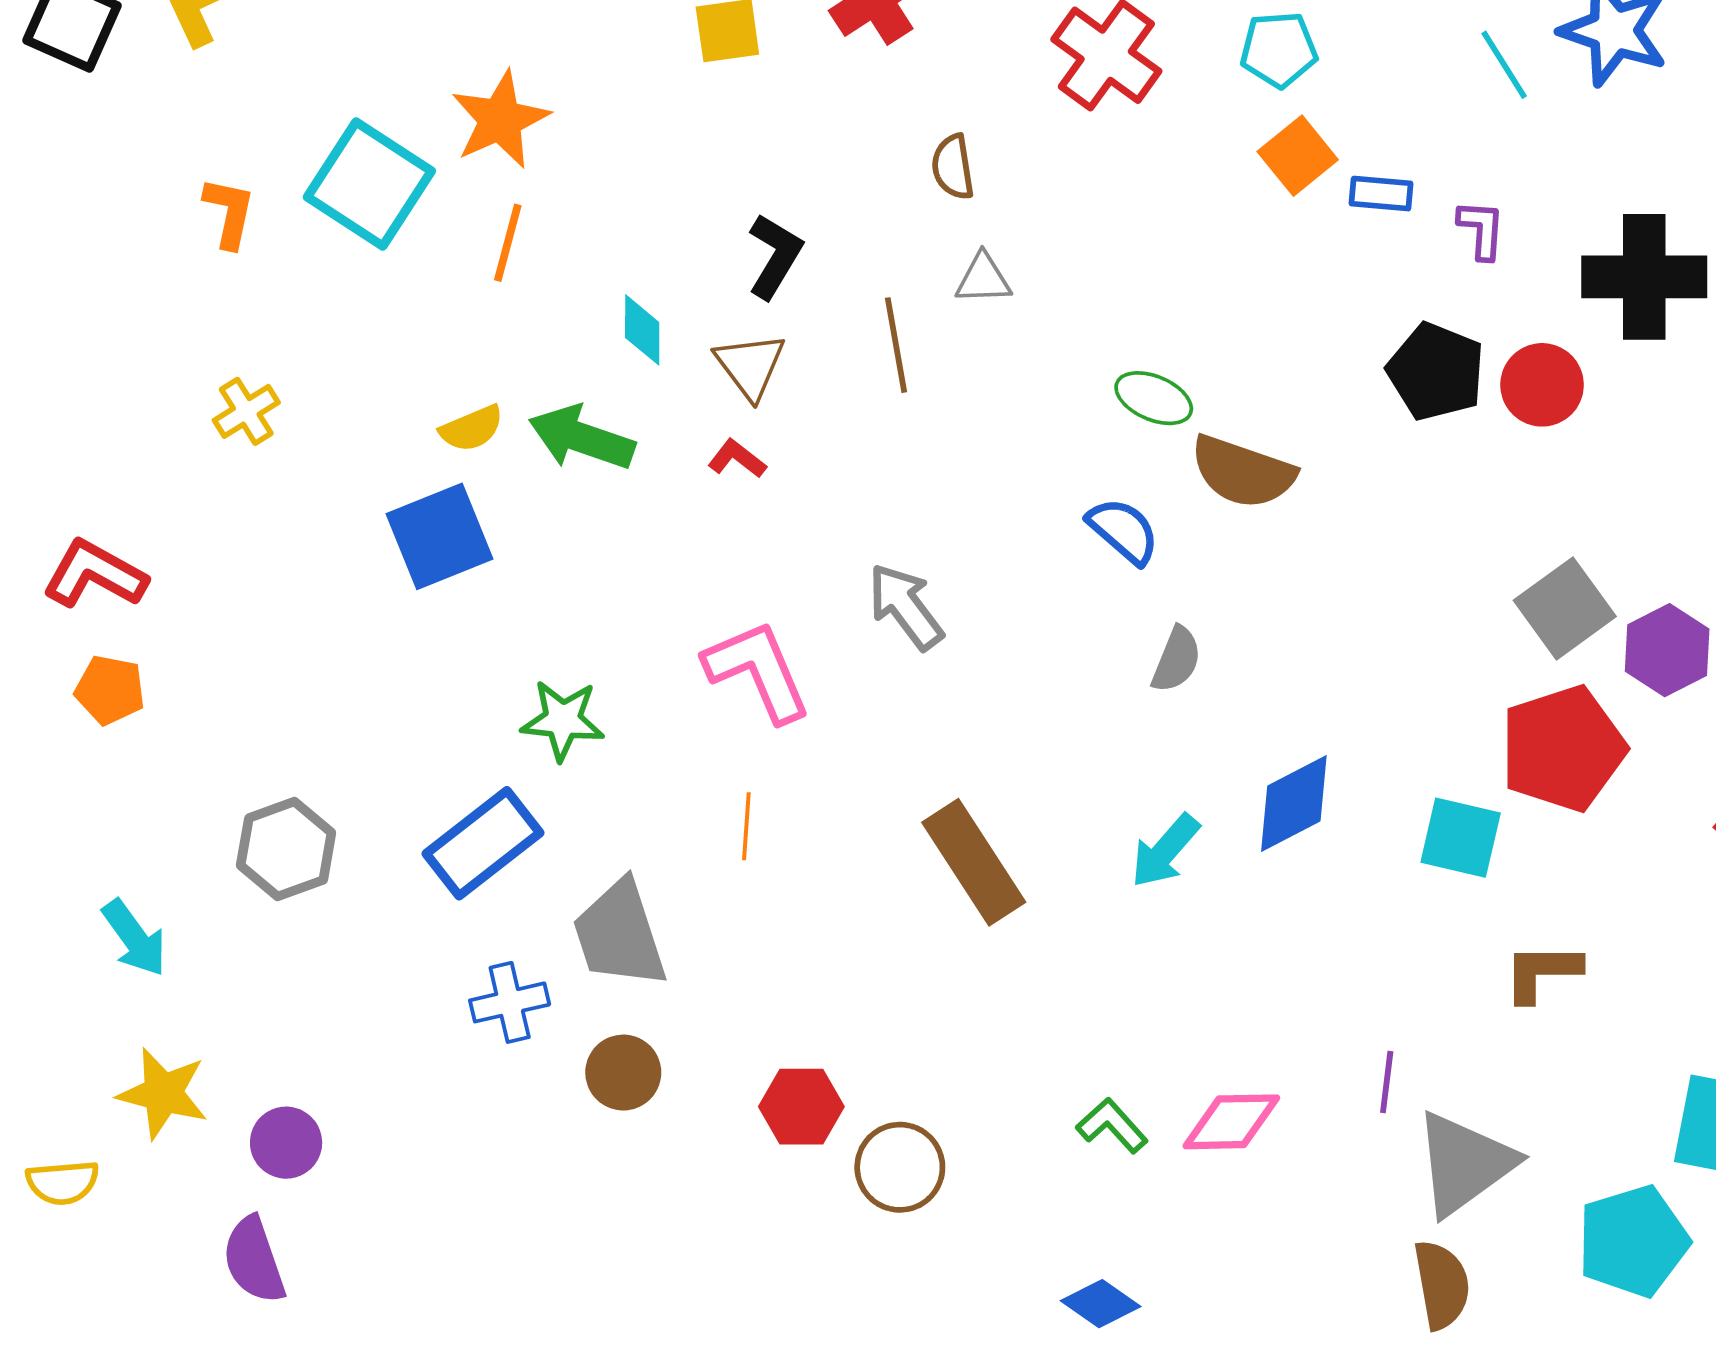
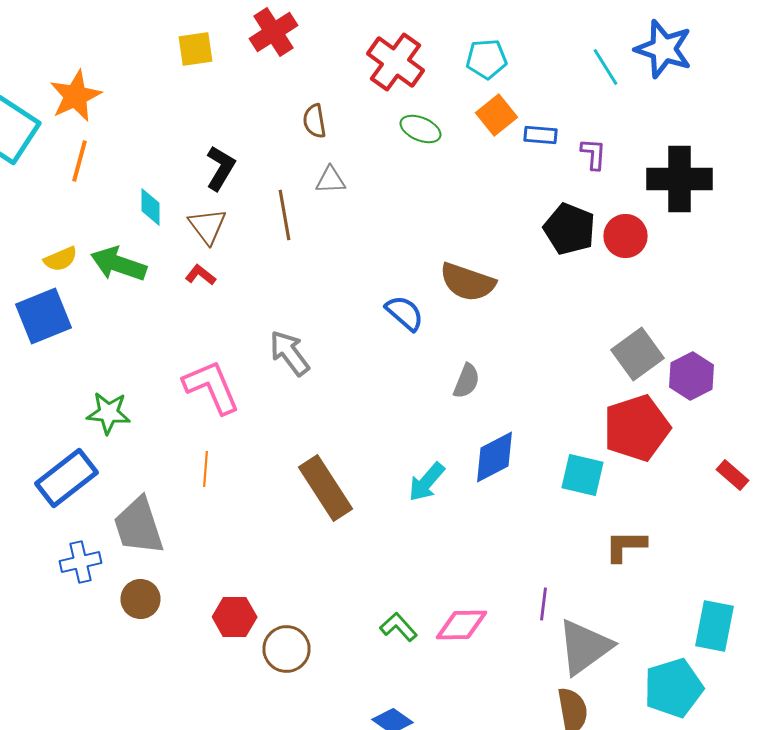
green ellipse: (1154, 398) -> (420, 129), moved
gray semicircle: (1176, 660) -> (466, 381), moved

